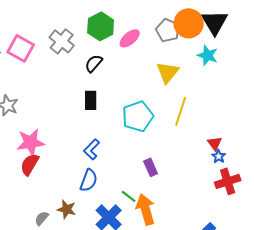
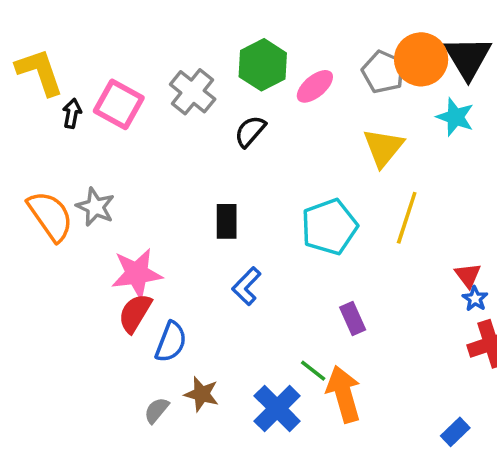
black rectangle: (91, 100) -> (227, 221), moved
blue semicircle: (89, 180) -> (171, 342), moved

